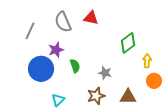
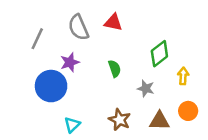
green semicircle: (75, 66) -> (115, 69), moved
gray star: (105, 73) -> (146, 88), moved
orange circle: (154, 81) -> (188, 111), moved
brown star: (96, 96) -> (120, 120), turned -30

